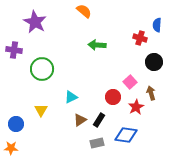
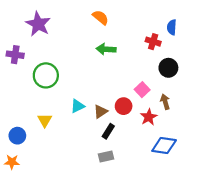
orange semicircle: (84, 11) -> (101, 17), moved
brown triangle: (80, 120) -> (101, 112), moved
blue diamond: (126, 135) -> (164, 146), moved

